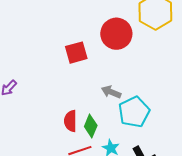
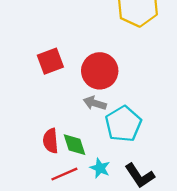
red circle: (116, 34) -> (100, 71), moved
green diamond: (91, 126) -> (75, 145), turned -35

